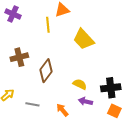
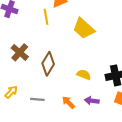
brown cross: (19, 57) -> (20, 52), turned -30
purple arrow: (86, 101) -> (92, 101), moved

